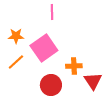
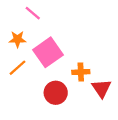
pink line: (52, 12) -> (33, 13), moved, turned -49

